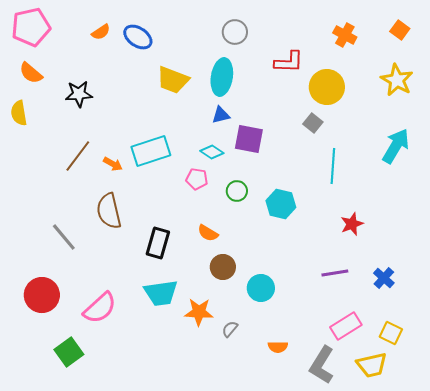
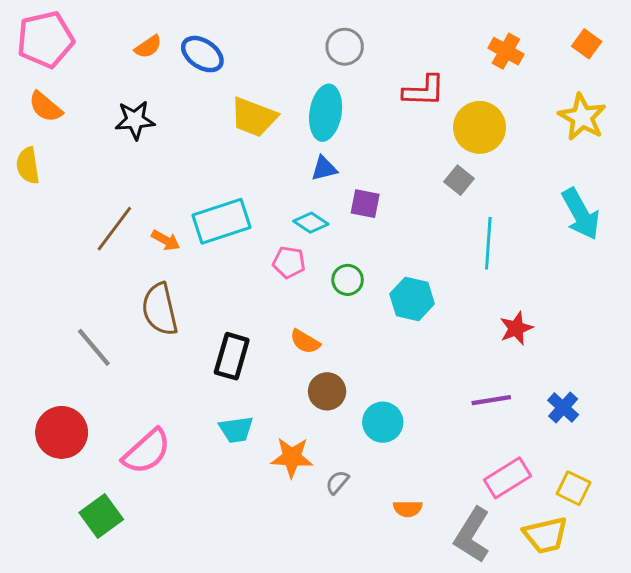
black star: (79, 94) -> (135, 120), moved
purple square: (249, 139) -> (365, 204), size x0.7
cyan arrow: (396, 146) -> (581, 214), turned 120
cyan trapezoid: (161, 293) -> (236, 429), size x0.7

